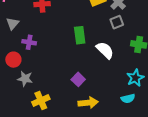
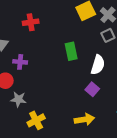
white semicircle: (105, 50) -> (98, 65), turned 66
purple square: (78, 79) -> (92, 89), moved

